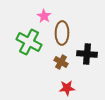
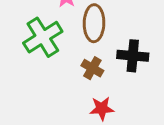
green cross: (29, 42) -> (43, 37), turned 30

